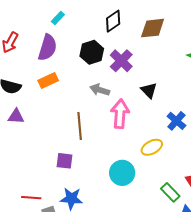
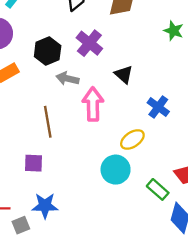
black hexagon: (92, 52) -> (48, 51), moved
cyan circle: (122, 173) -> (116, 170), moved

